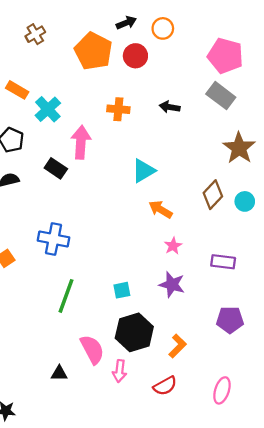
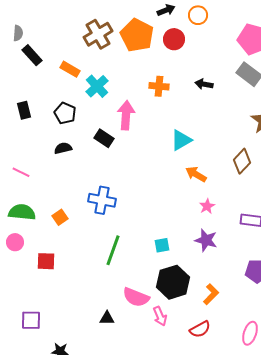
brown cross: (35, 34) -> (98, 34), moved, size x1.6
pink semicircle: (92, 349) -> (136, 297), turned 140
pink arrow: (120, 371) -> (160, 316), turned -30

